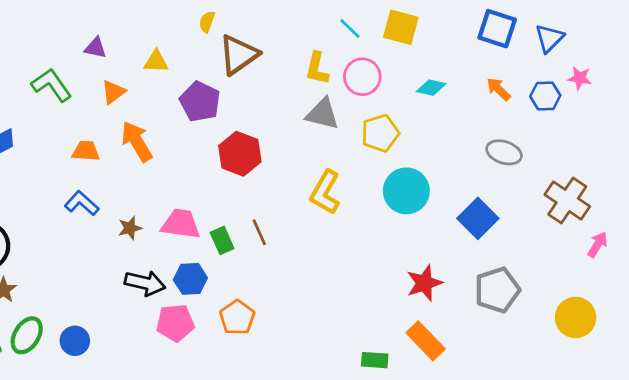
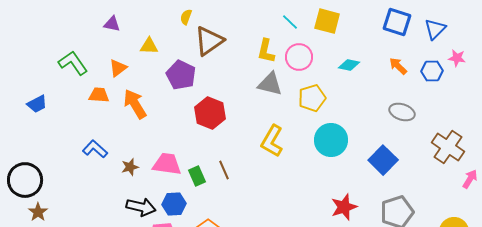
purple triangle: (95, 48) -> (112, 24), moved
orange trapezoid: (86, 151) -> (99, 95), moved

